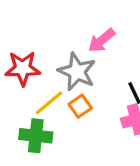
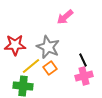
pink arrow: (102, 40) -> (65, 17), moved

